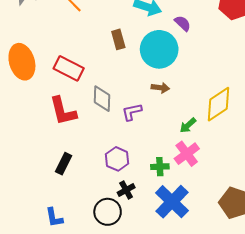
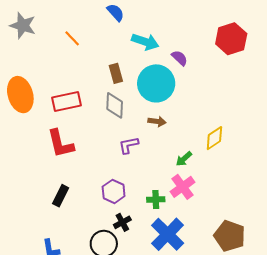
red rectangle: (69, 68) -> (67, 102), turned -40
gray diamond: (102, 99) -> (115, 105), moved
yellow diamond: (219, 104) -> (214, 138), size x0.7

